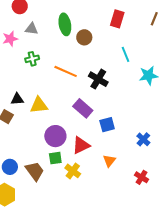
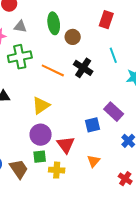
green cross: (32, 59) -> (20, 57), size x1.6
black cross: (98, 79) -> (83, 68), moved
yellow triangle: (39, 105) -> (41, 106), moved, turned -30
purple rectangle: (83, 108) -> (114, 112), moved
red triangle: (81, 145) -> (66, 145), turned -42
yellow cross: (73, 171) -> (57, 170), turned -35

